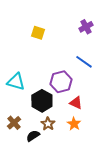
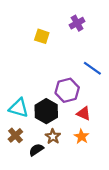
purple cross: (86, 27) -> (77, 23), moved
cyan triangle: (16, 82) -> (19, 108), moved

